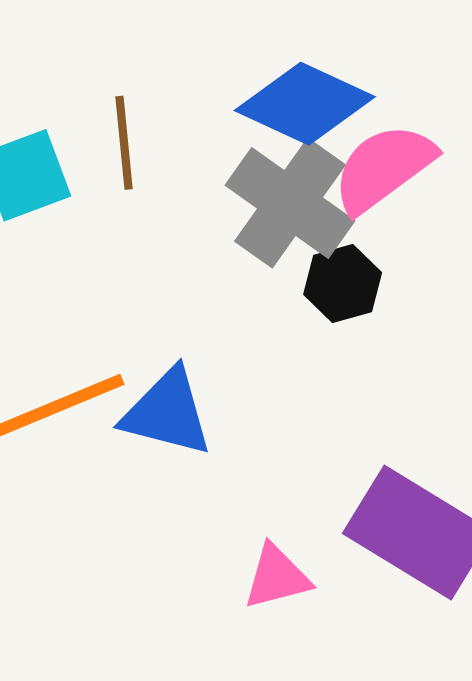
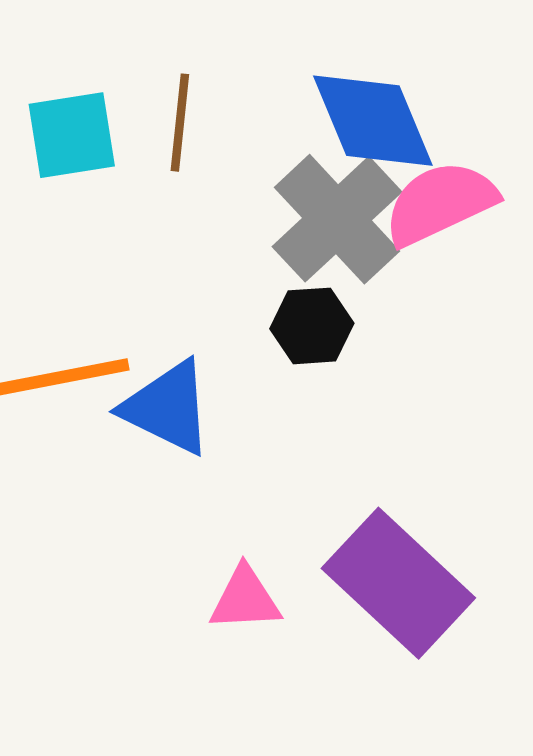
blue diamond: (305, 104) -> (373, 121), turned 31
black hexagon: (343, 284) -> (312, 326), moved

